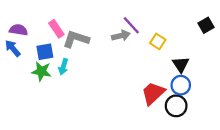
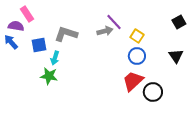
pink rectangle: (56, 29) -> (27, 14), moved
black triangle: (181, 64) -> (176, 56), moved
green star: (41, 71) -> (49, 76), moved
blue circle: (181, 85) -> (137, 56), moved

